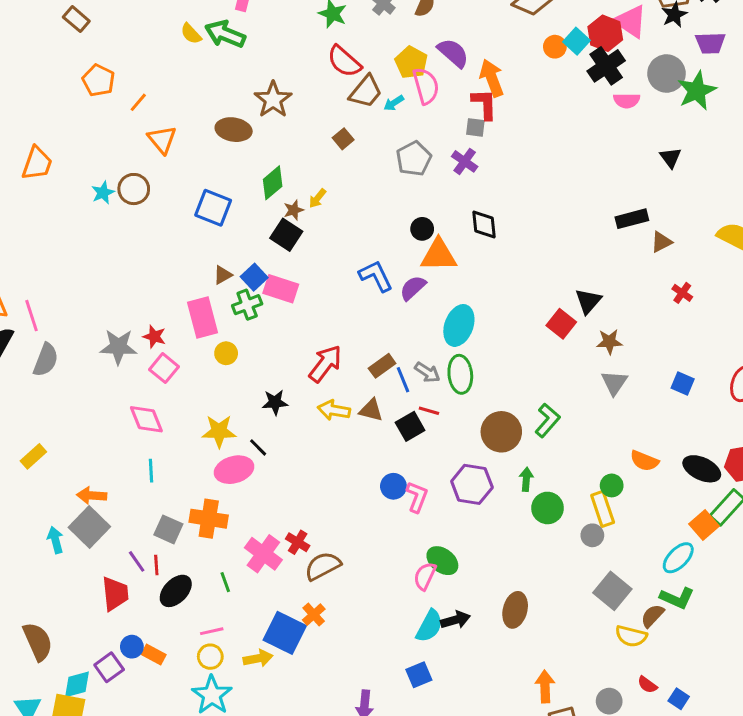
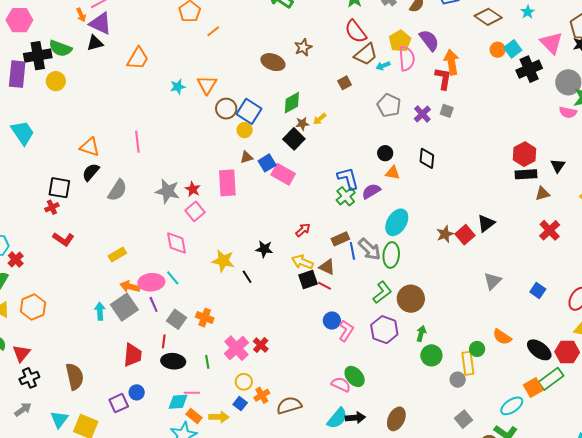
red hexagon: (605, 33) -> (525, 154), moved
brown star: (273, 100) -> (303, 47), size x0.7
pink semicircle: (627, 101) -> (568, 112), moved
gray square: (475, 127) -> (447, 111), moved
orange triangle: (162, 140) -> (207, 85), moved
black triangle: (671, 158) -> (558, 166), moved
gray pentagon: (414, 159) -> (389, 105), turned -30
brown circle: (134, 189) -> (226, 109), moved
orange triangle: (439, 255) -> (393, 173), size x0.6
red cross: (682, 293) -> (550, 230), size x1.5
green cross: (247, 305) -> (346, 196), moved, turned -30
pink line: (31, 316) -> (137, 142), moved
brown star: (609, 342) -> (445, 234), moved, turned -30
yellow circle: (226, 353) -> (245, 130), moved
red arrow: (325, 364) -> (303, 230), size x0.6
gray arrow: (427, 372) -> (370, 249), size x1.4
red line: (429, 411) -> (325, 286), moved
green L-shape: (547, 420) -> (382, 292), moved
black square: (410, 426) -> (308, 280), moved
yellow rectangle: (33, 456) -> (117, 254), moved
pink ellipse: (234, 470) -> (151, 282), moved
cyan line: (151, 471) -> (173, 278), turned -49
orange cross: (209, 519) -> (205, 318), size x0.7
purple line: (137, 561) -> (154, 304), moved
brown semicircle: (323, 566) -> (289, 405), moved
pink semicircle: (425, 576) -> (341, 384), turned 78
black ellipse: (176, 591) -> (173, 361), turned 40
gray square: (612, 591) -> (464, 419), size x0.7
blue square: (285, 633) -> (240, 404), size x0.5
orange rectangle: (154, 654) -> (194, 416), moved
yellow circle: (210, 657) -> (244, 382), moved
cyan diamond: (77, 684) -> (178, 402), moved

